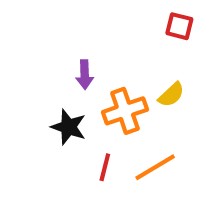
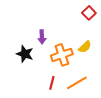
red square: (179, 26) -> (89, 13), turned 32
black star: (69, 127) -> (25, 54), moved

